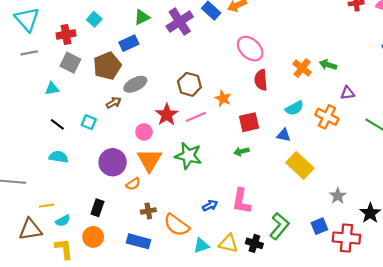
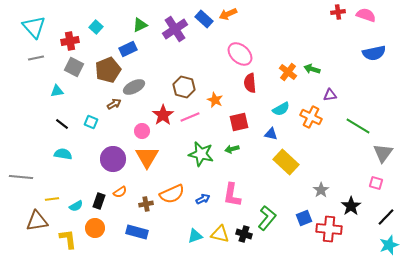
green star: (188, 156) -> (201, 154), moved
orange semicircle: (133, 184) -> (120, 192), moved
cyan semicircle: (63, 221) -> (76, 206), moved
orange semicircle: (176, 225) -> (172, 194), moved, turned -60

